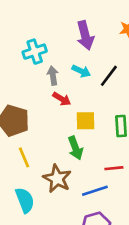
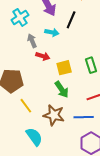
cyan cross: (35, 52) -> (20, 17), moved
black line: (109, 76) -> (71, 20), moved
blue line: (95, 191) -> (84, 117), turned 30

